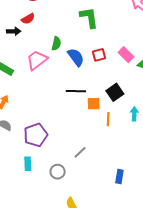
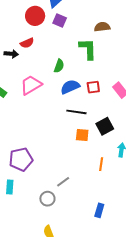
green semicircle: (56, 44) -> (59, 66), moved
blue semicircle: (76, 57) -> (70, 87), turned -84
black line: (76, 91) -> (76, 112), moved
orange line: (108, 119) -> (101, 164), moved
gray circle: (58, 172) -> (47, 199), moved

